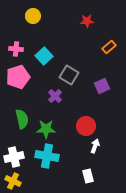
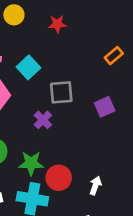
red star: (87, 21) -> (57, 24), moved
gray square: (69, 75) -> (61, 92), turned -36
red circle: (86, 126) -> (59, 178), moved

